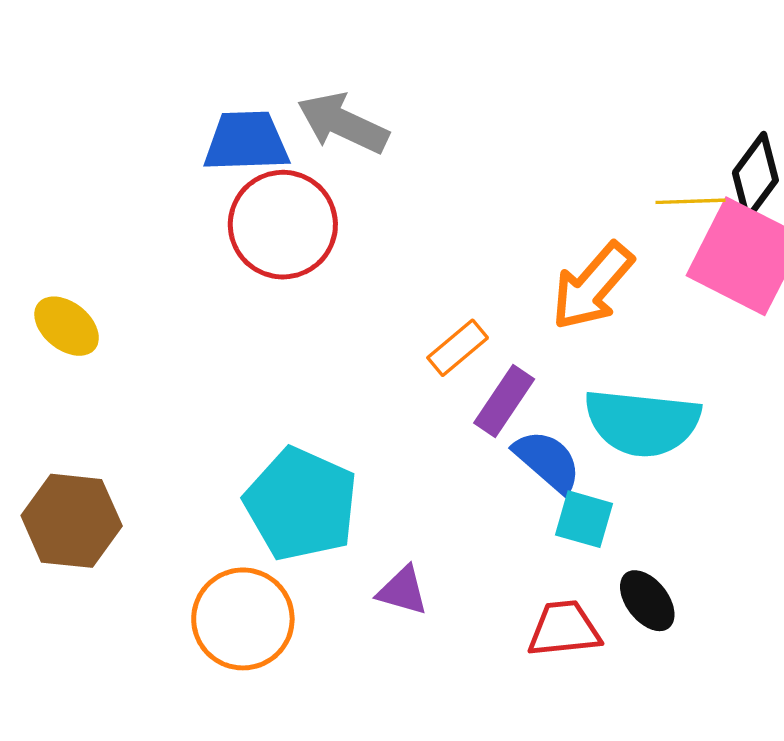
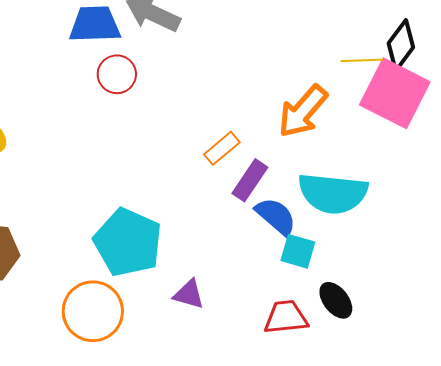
red circle: (283, 225) -> (117, 74), size x0.6

